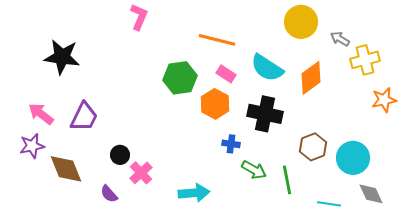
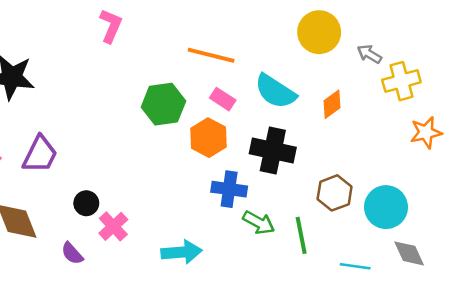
orange diamond: (311, 78) -> (332, 104), size x0.7
blue cross: (231, 144) -> (229, 189), size x1.5

